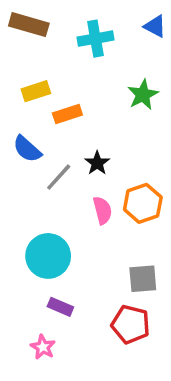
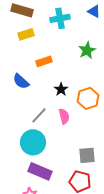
yellow rectangle: (36, 91) -> (26, 34), moved
gray line: (59, 177) -> (39, 115), moved
orange hexagon: (143, 203) -> (88, 98), moved
purple rectangle: (60, 307) -> (40, 171), size x1.6

